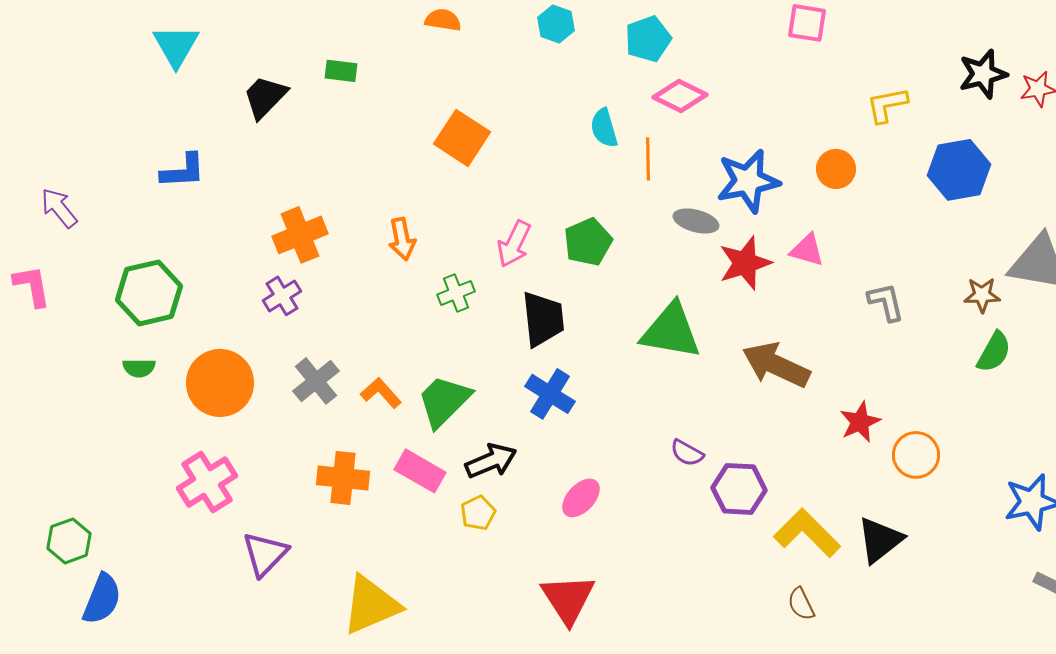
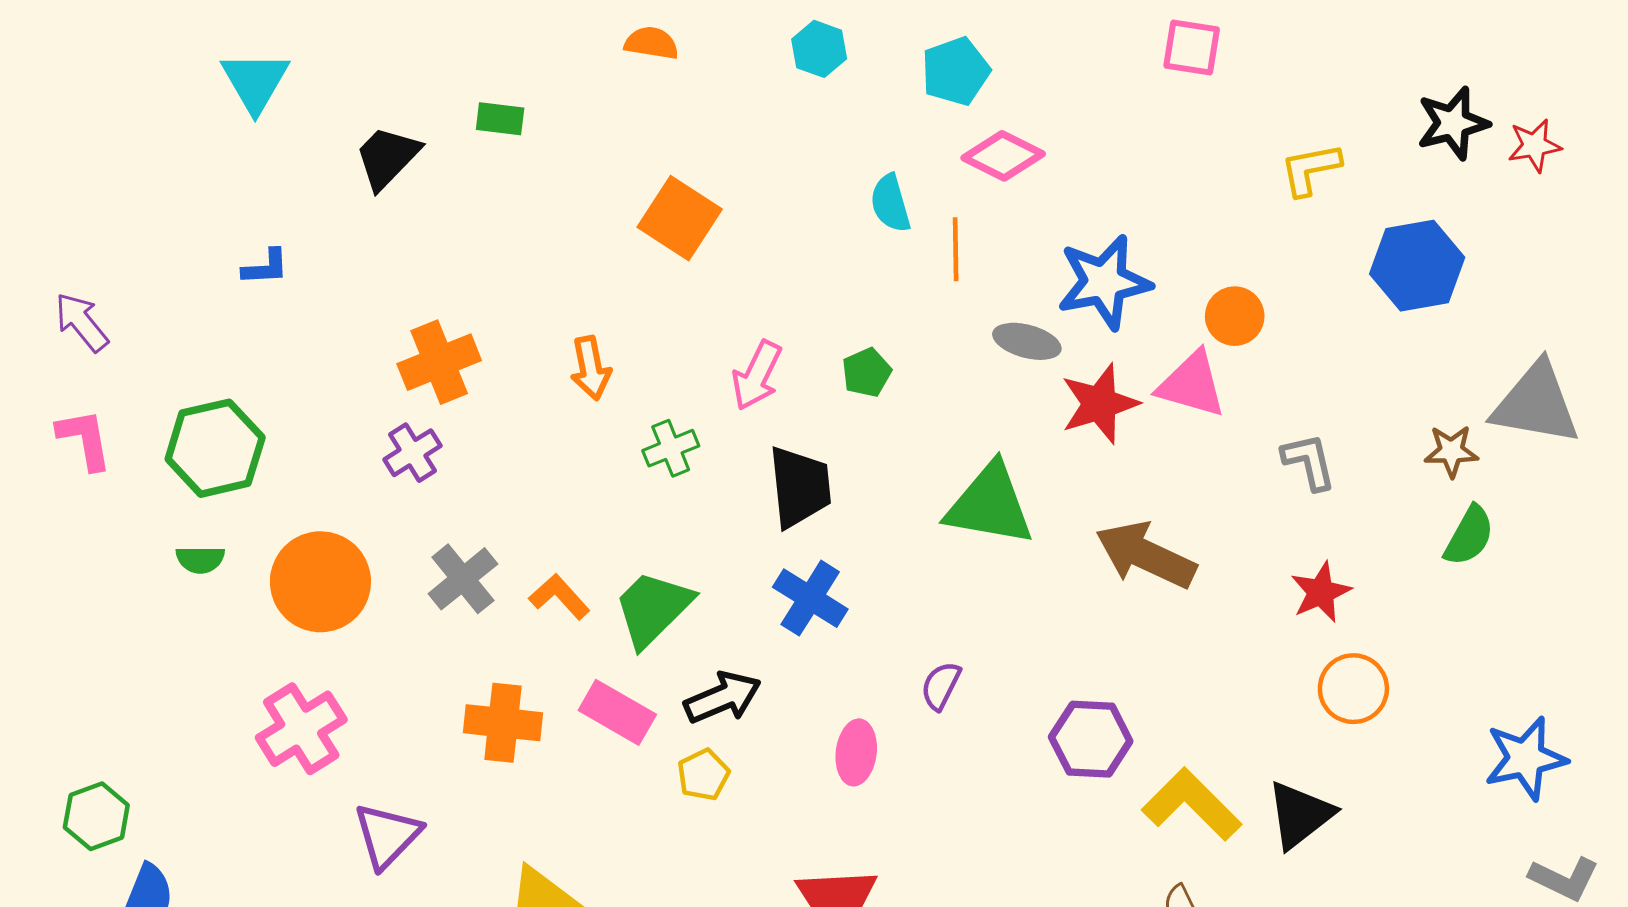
orange circle: (836, 169) -> (1235, 316), moved
blue L-shape: (183, 171) -> (266, 267), size x0.7
green pentagon: (588, 242) -> (867, 373), size x0.7
pink triangle: (807, 250) -> (1192, 384), size x1.4
pink L-shape: (32, 286) -> (84, 439), moved
red star: (860, 422) -> (1321, 592), moved
purple semicircle: (687, 453) -> (941, 686), moved, turned 88
pink ellipse: (581, 498) -> (856, 752), turned -36

